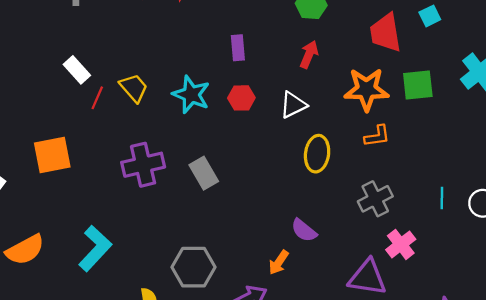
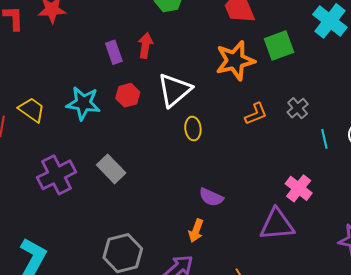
red arrow: (309, 54) -> (145, 45), moved
white triangle: (293, 105) -> (174, 90), size x1.4
orange L-shape: (377, 136) -> (256, 114), moved
yellow ellipse: (317, 154) -> (193, 129), moved, size x0.7
gray cross: (375, 199) -> (298, 108), moved, size x0.7

